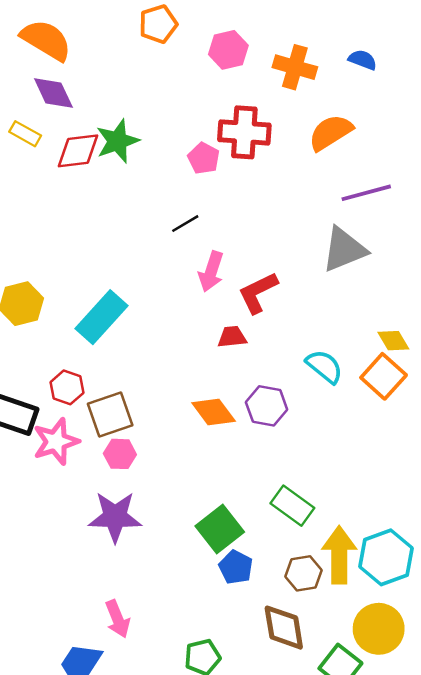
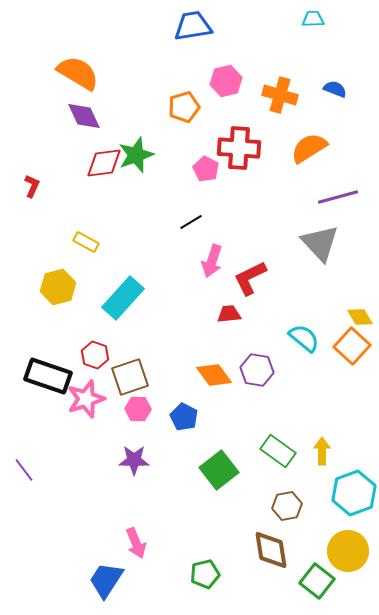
orange pentagon: (158, 24) -> (184, 107), moved
yellow rectangle: (25, 134) -> (86, 242), moved
gray triangle: (344, 249) -> (320, 243), turned -51
purple star: (115, 517) -> (134, 460), size x0.7
yellow arrow: (339, 555) -> (322, 451), moved, size x0.6
blue pentagon: (236, 567) -> (184, 417), moved

